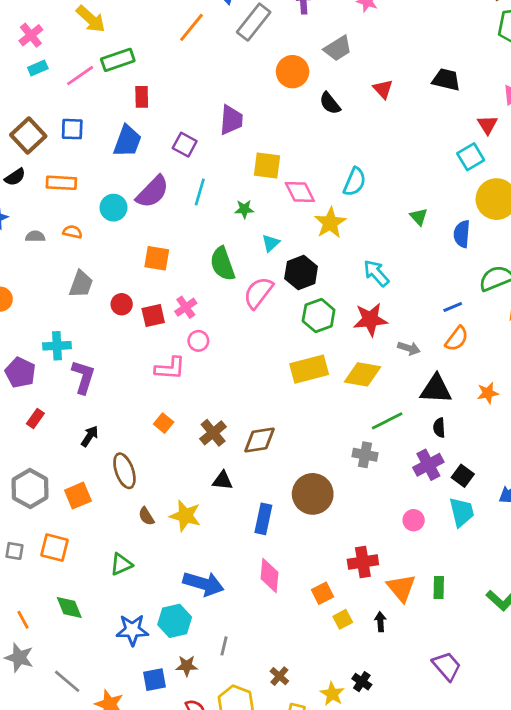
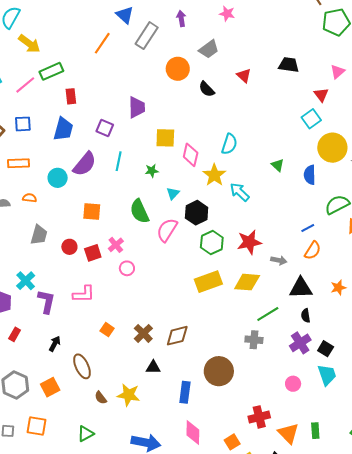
pink diamond: (300, 192) -> (191, 155), turned 45
cyan arrow: (376, 273) -> (240, 192), moved
cyan cross: (57, 346) -> (26, 281), turned -36
pink L-shape: (170, 368) -> (84, 294), moved

